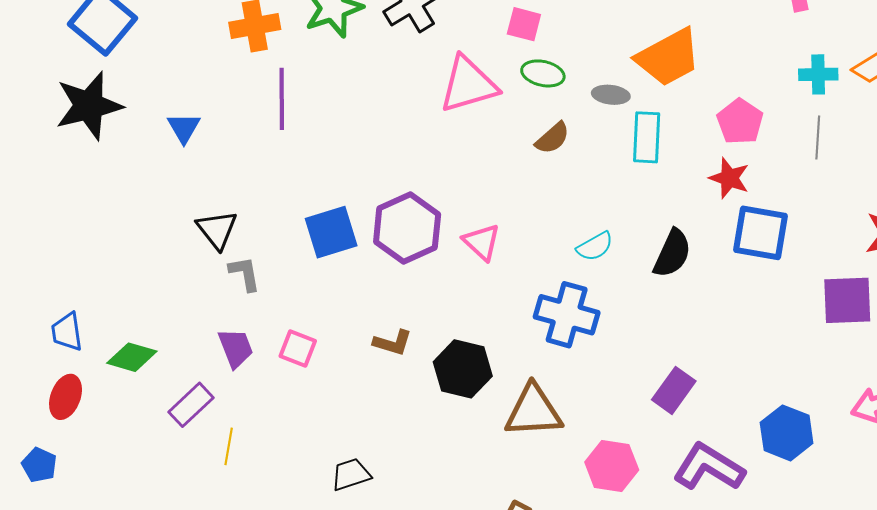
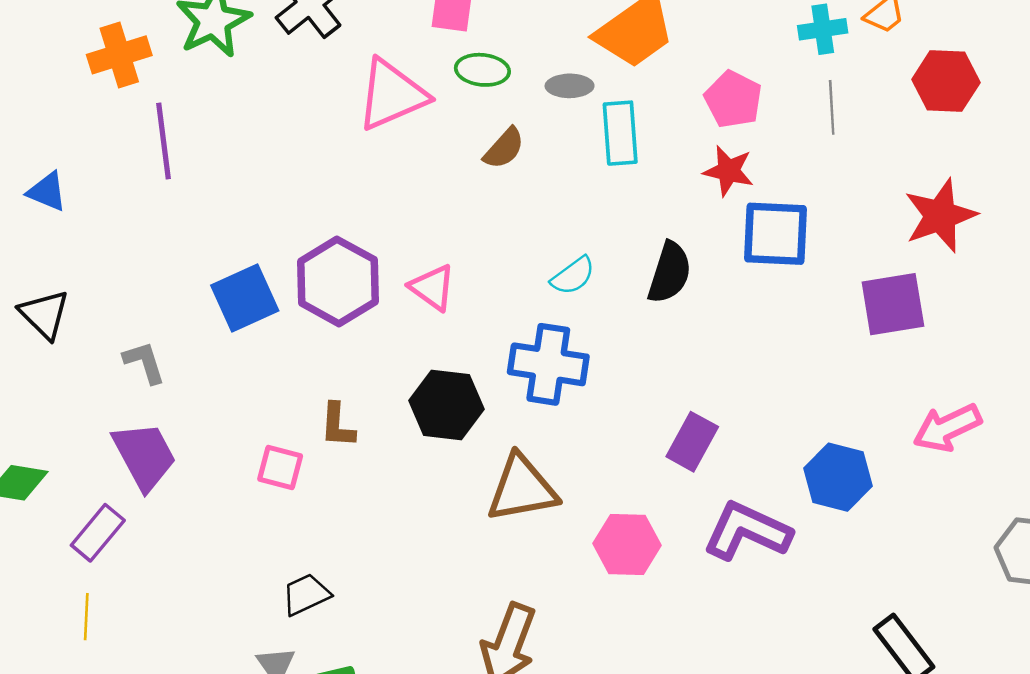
blue triangle: (184, 128) -> (47, 192), turned -30
black triangle: (217, 230) -> (44, 314), moved
brown L-shape: (393, 343) -> (338, 425), turned 84
purple trapezoid: (236, 348) -> (144, 456), size x1.4
pink square: (298, 349) -> (280, 468), moved
black hexagon: (463, 369) -> (446, 405), moved
yellow line: (229, 446) -> (86, 617), moved

